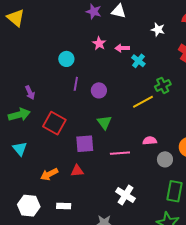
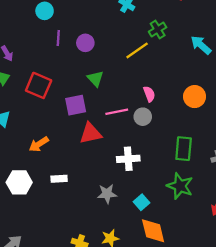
pink semicircle: (150, 141) -> (149, 94), turned 80
gray circle: (165, 159) -> (143, 117), moved
red triangle: (77, 171) -> (91, 133), moved, size x1.5
white cross: (126, 195) -> (128, 159), turned -30

